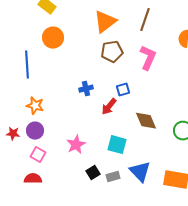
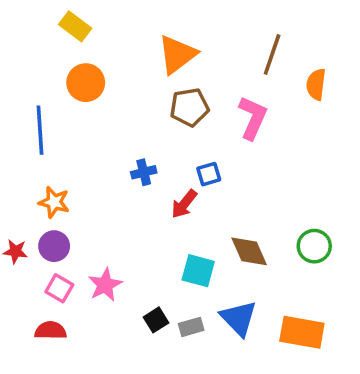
brown line: (145, 20) -> (272, 54), moved
brown diamond: (146, 121) -> (249, 251), moved
pink star: (76, 145) -> (105, 285), moved

